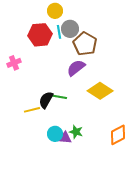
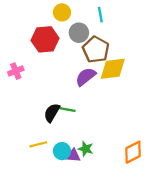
cyan line: (59, 32) -> (100, 15), moved
yellow diamond: (100, 91) -> (113, 69), moved, turned -40
yellow line: (32, 110) -> (38, 144), moved

